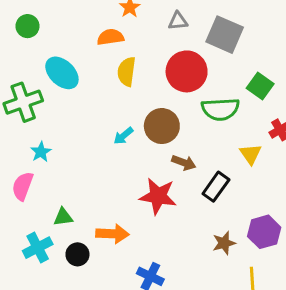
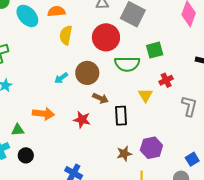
cyan ellipse: (62, 73) -> (27, 16), moved
green square: (260, 86) -> (155, 50), turned 36
black rectangle: (216, 187) -> (121, 116), turned -42
red star: (158, 196) -> (82, 120), size x0.7
orange arrow: (112, 234) -> (43, 114), moved

